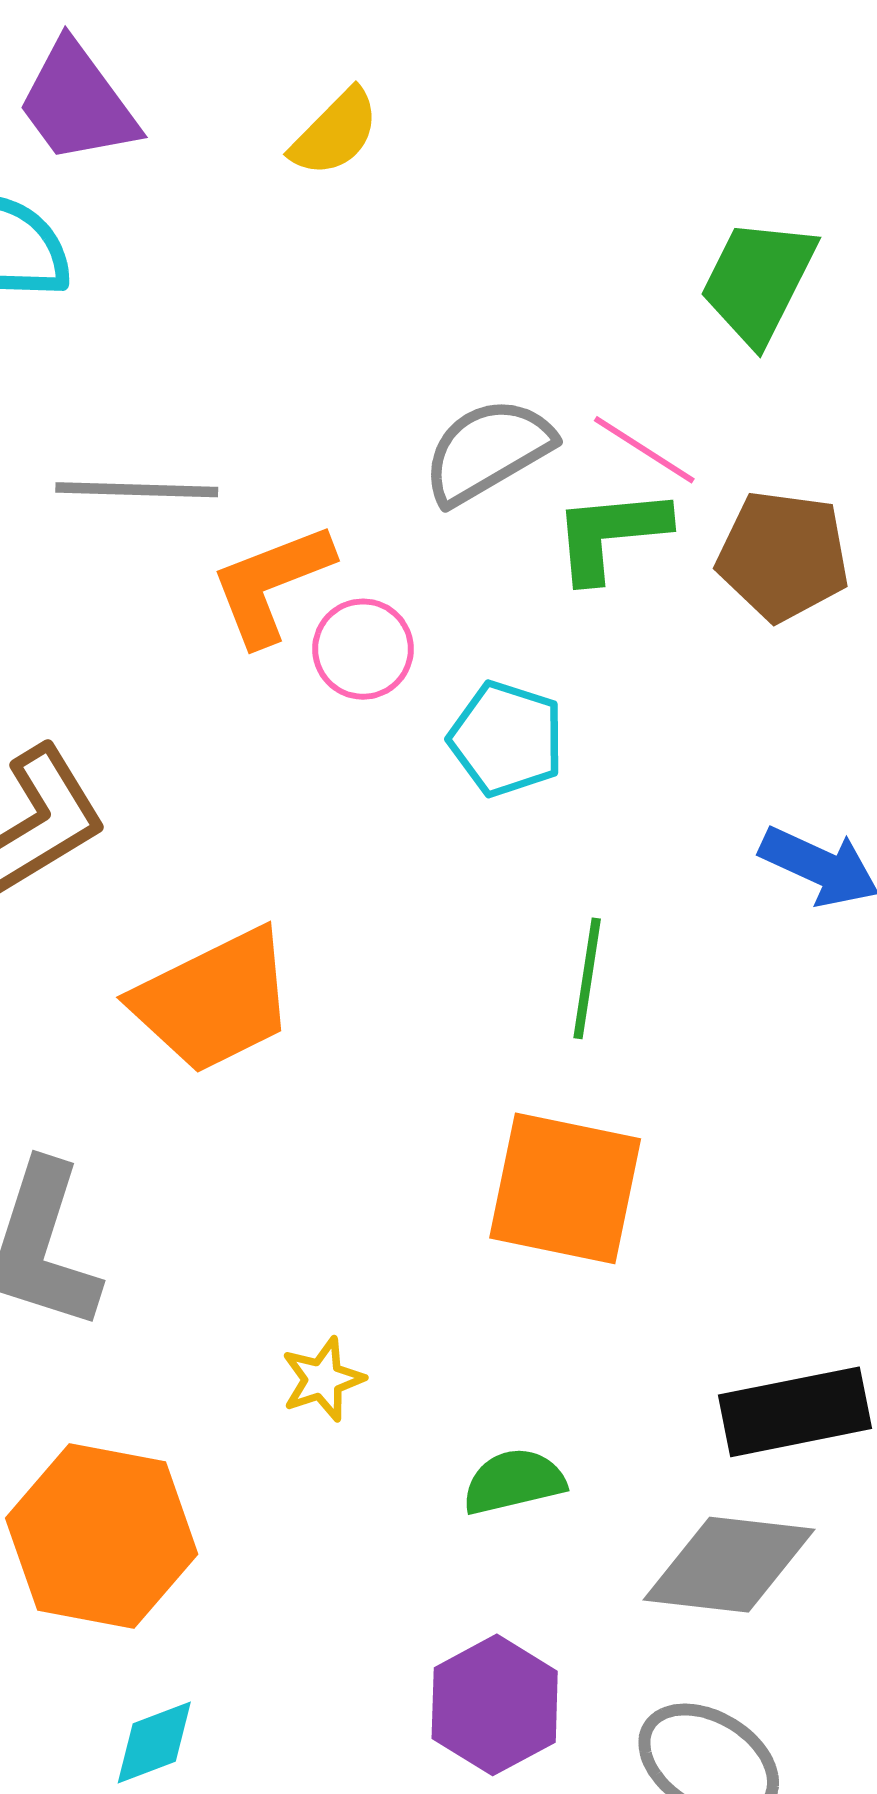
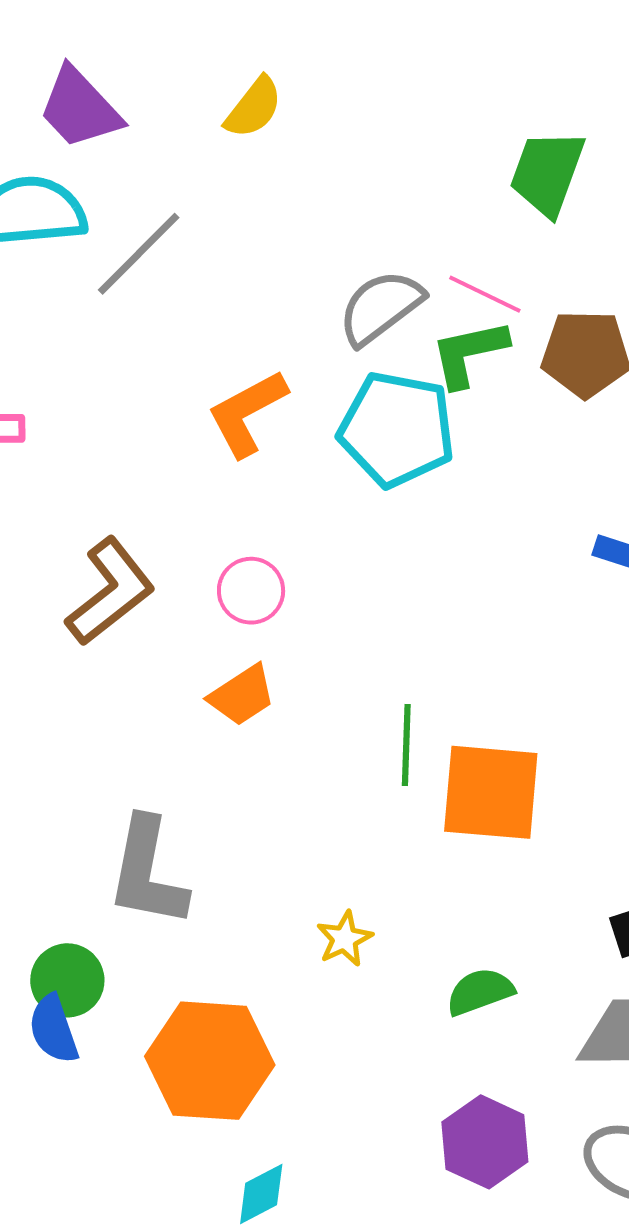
gray line: (137, 490) -> (139, 254), moved, turned -40
pink circle: (363, 649) -> (251, 591), moved
cyan pentagon: (507, 739) -> (397, 429), moved, size x1.5
green line: (587, 978) -> (406, 745), moved
orange trapezoid: (214, 1001) -> (242, 695), size x0.6

